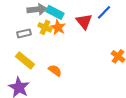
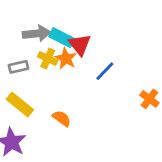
blue line: (104, 12) -> (105, 71), moved
red triangle: (84, 21) -> (80, 45), moved

